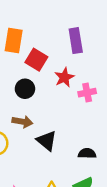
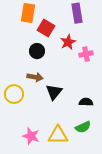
black triangle: (47, 141) -> (54, 92), turned 30

